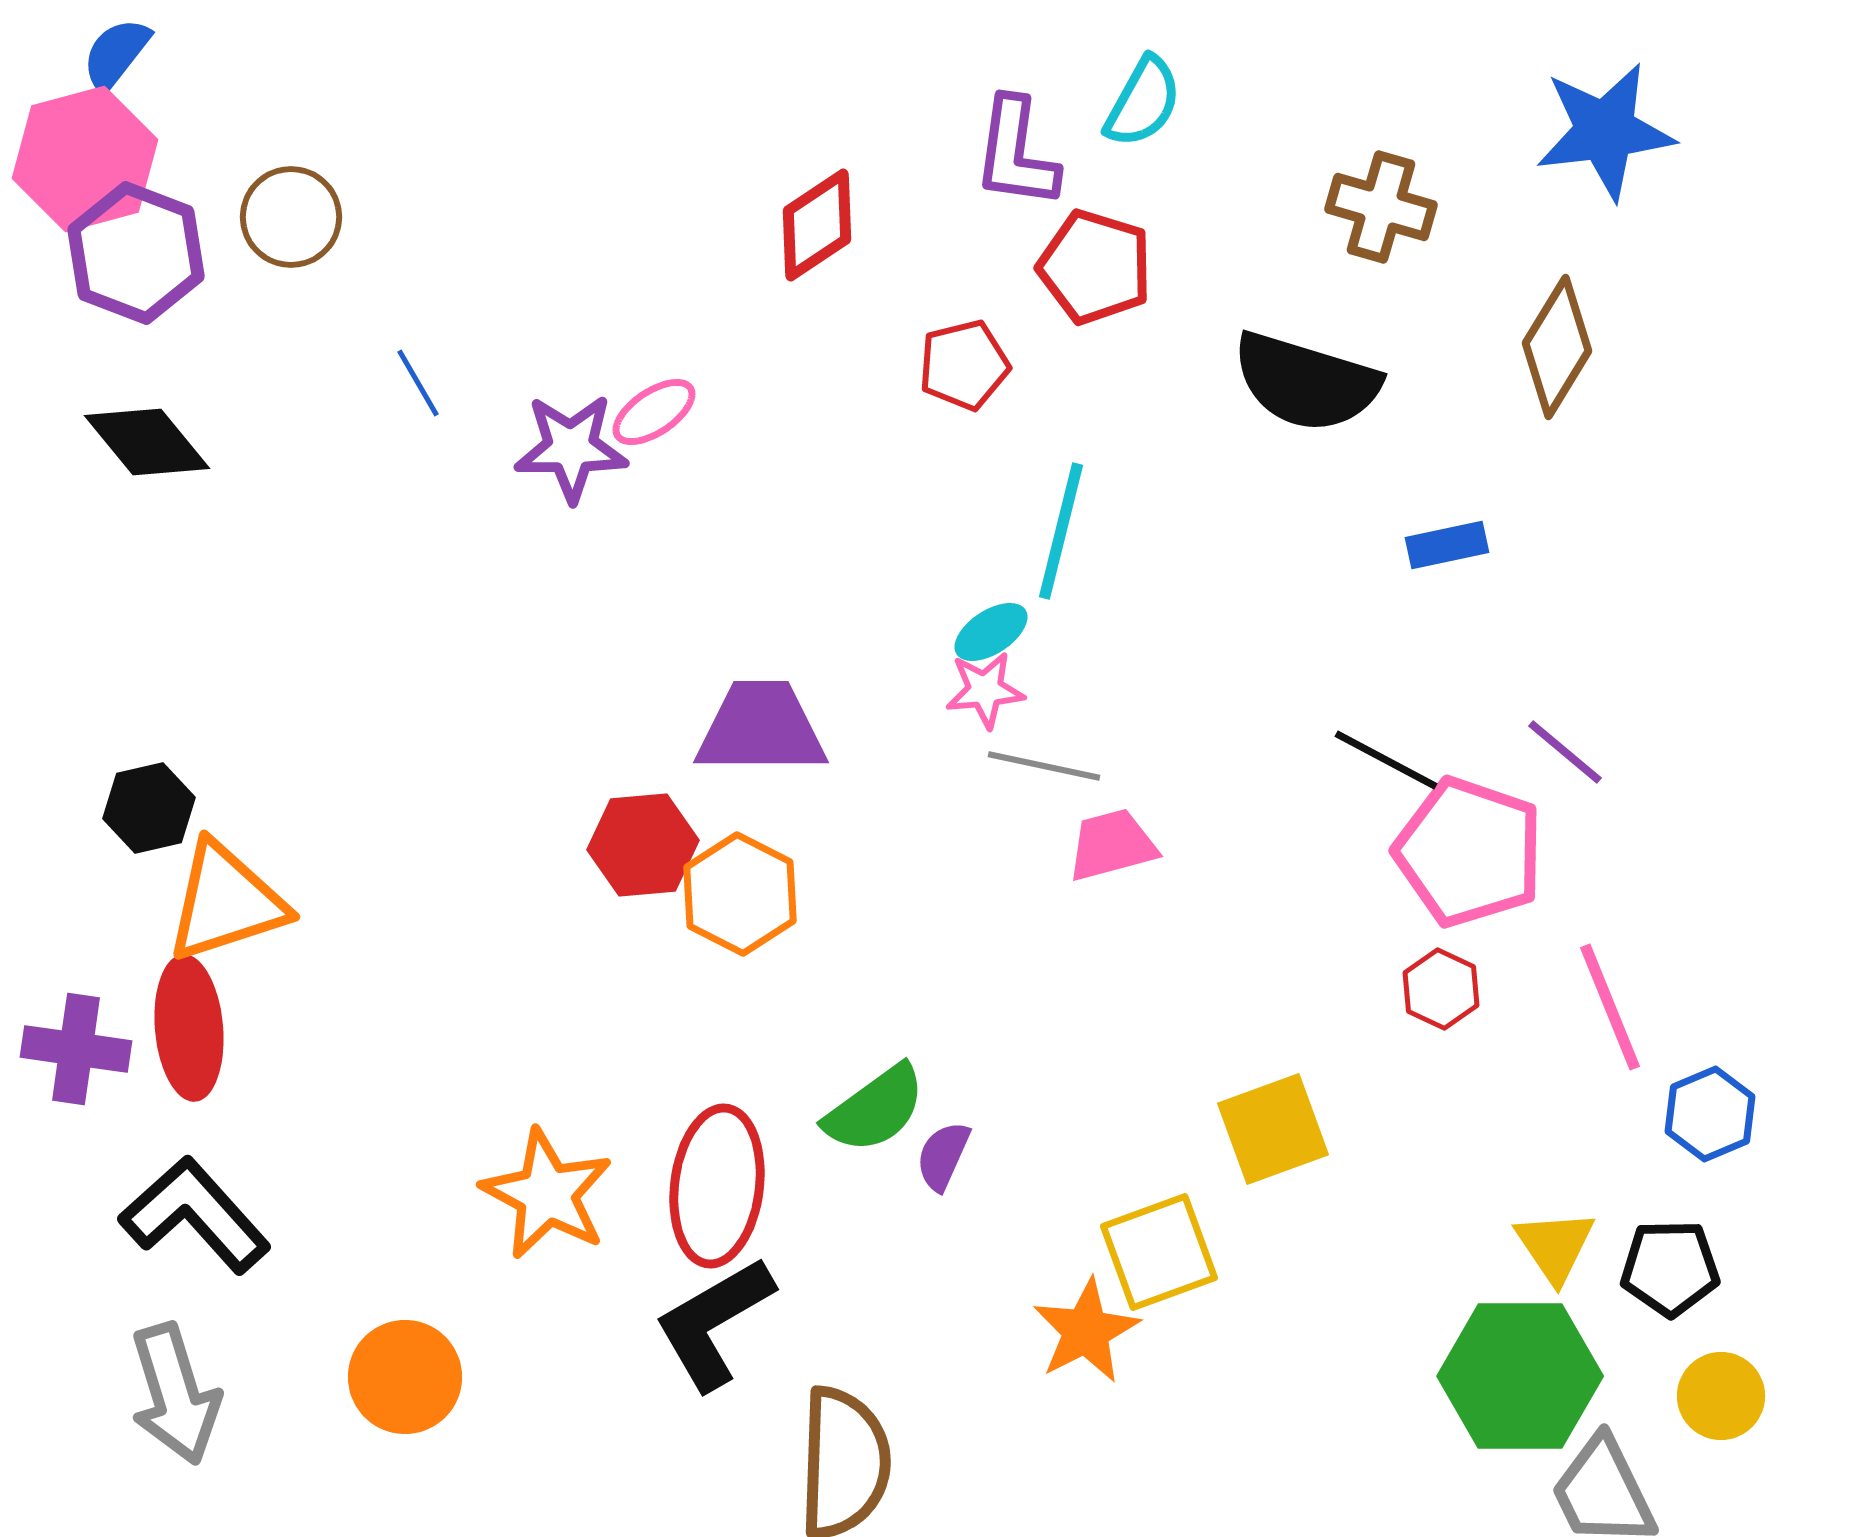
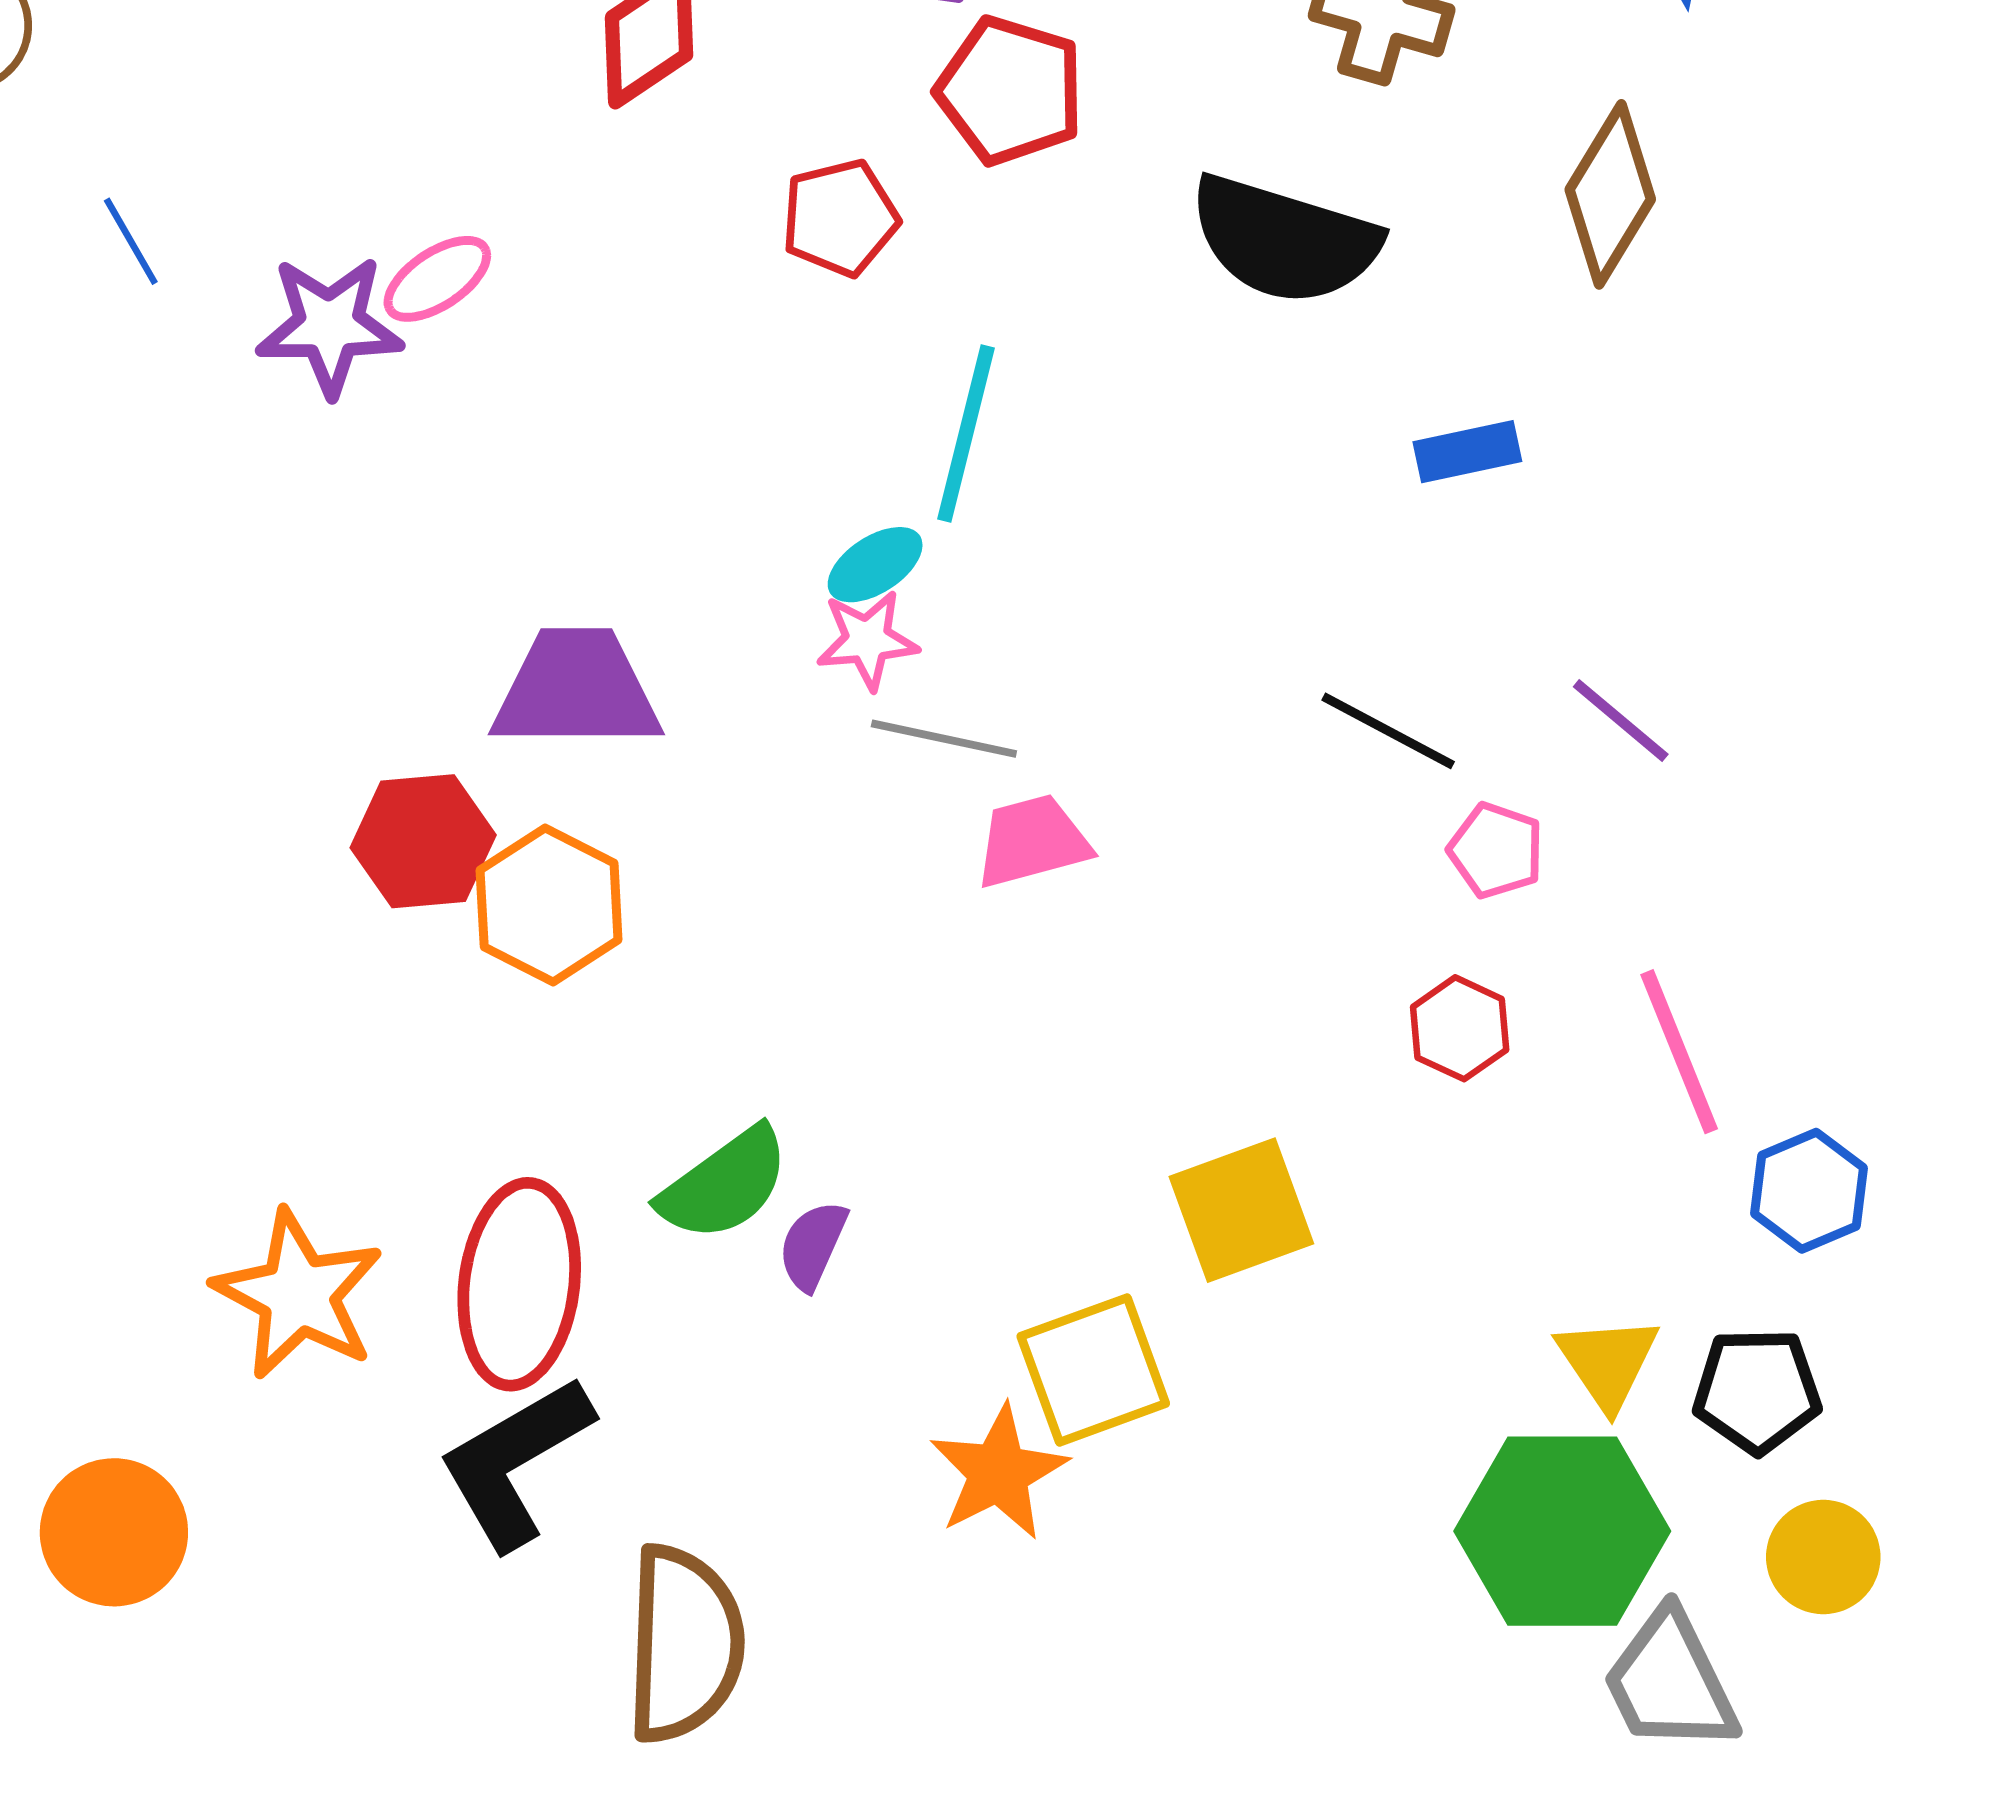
pink pentagon: (1469, 852) -> (1496, 850), size x0.5

